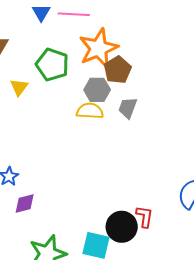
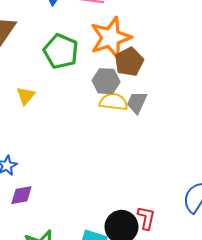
yellow triangle: (19, 87) -> (26, 96), moved
yellow semicircle: (90, 111) -> (114, 102), moved

